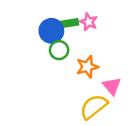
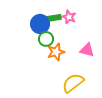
orange star: (87, 67) -> (56, 52), moved
pink triangle: (112, 86) -> (87, 50), moved, turned -35

